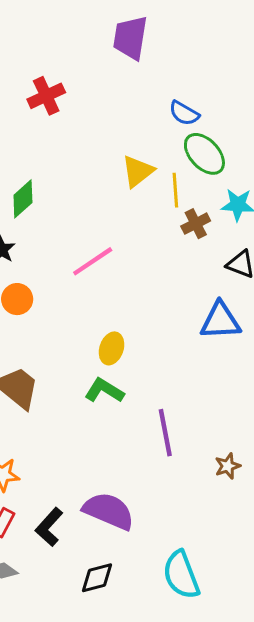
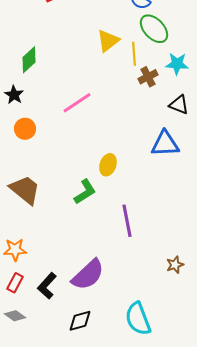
yellow ellipse: (112, 348) -> (108, 165), moved
green L-shape: (104, 391) -> (85, 192), turned 116
brown star: (228, 466) -> (175, 265), moved
purple semicircle: (109, 511) -> (88, 275), turned 114

